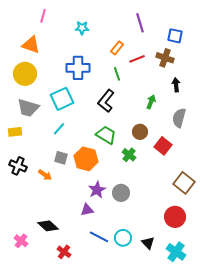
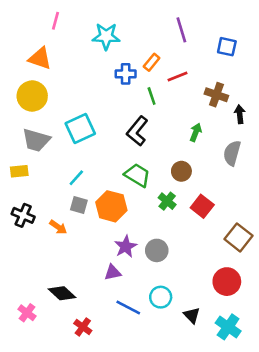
cyan star: (82, 28) -> (106, 36), size x1.5
brown cross: (165, 58) -> (216, 95), moved
blue cross: (78, 68) -> (126, 74), moved, size x0.7
black arrow: (176, 85) -> (240, 114), moved
cyan line: (59, 129) -> (76, 178), moved
red square: (163, 146) -> (202, 206), moved
cyan circle: (123, 238) -> (161, 297), moved

